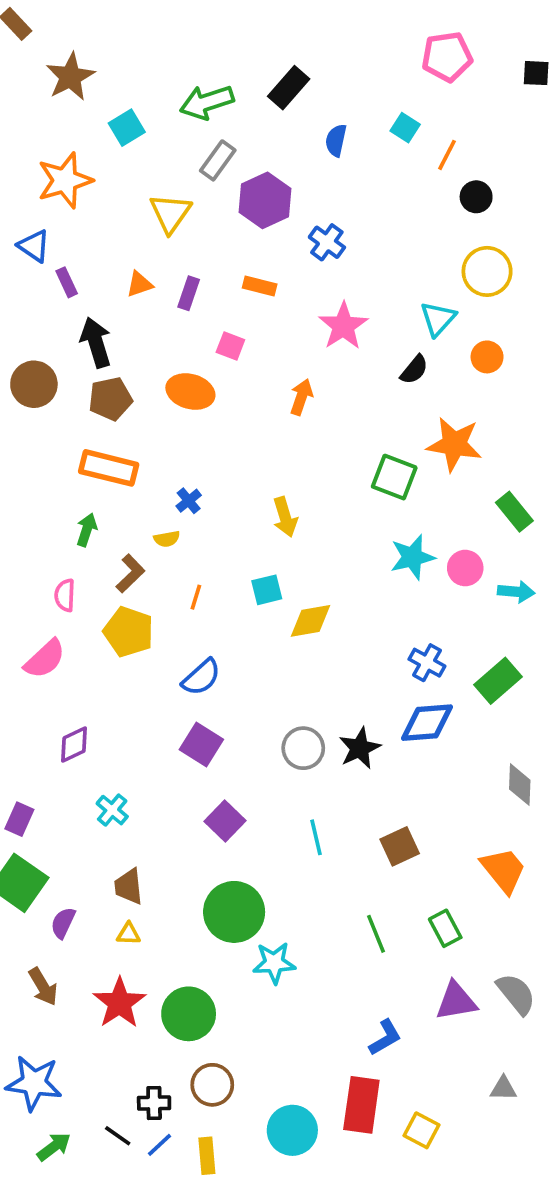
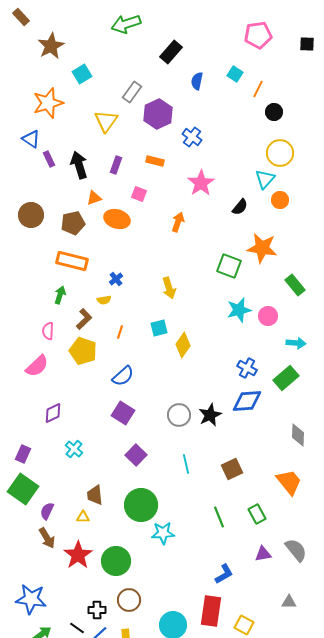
green arrow: (207, 102) -> (126, 24), moved
orange triangle: (139, 284) -> (94, 198), moved
cyan triangle: (438, 319) -> (265, 179), moved
black arrow: (96, 342) -> (79, 165), moved
cyan arrow: (516, 592) -> (296, 343), moved
yellow diamond: (311, 621) -> (183, 345), turned -45
brown trapezoid: (129, 886) -> (95, 495), moved
brown arrow: (43, 987) -> (47, 538), moved
purple triangle: (456, 1001) -> (263, 554), size x0.7

